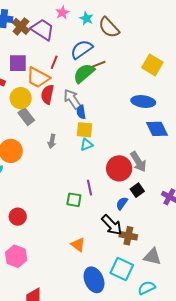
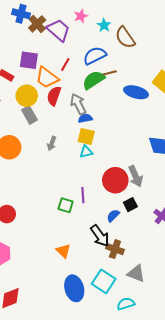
blue ellipse: (143, 101) -> (136, 92), moved
blue semicircle: (81, 112) -> (85, 118), turned 80

